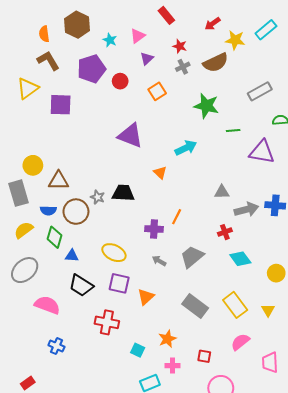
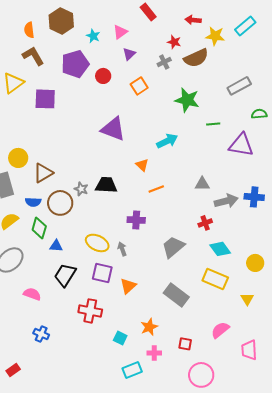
red arrow: (213, 24) -> (193, 20), turned 42
red star: (180, 46) -> (174, 42), moved
brown triangle: (59, 181) -> (43, 173), turned -30
orange line: (177, 217) -> (156, 189), moved, turned 42
gray arrow: (159, 261) -> (122, 249), moved, turned 40
black trapezoid: (81, 285) -> (65, 275), turned 90
pink semicircle: (47, 305) -> (32, 294), size x0.7
yellow rectangle: (235, 305) -> (215, 279), moved, turned -30

